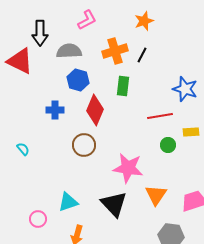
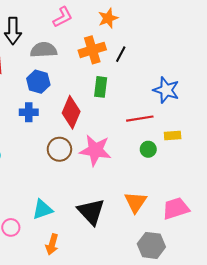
orange star: (144, 21) -> (108, 18), moved
blue hexagon: (78, 80) -> (38, 82), moved
pink star: (128, 168) -> (95, 150), moved

